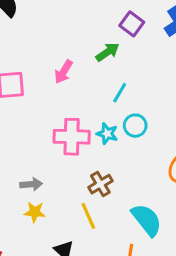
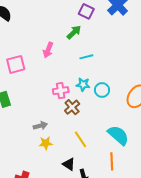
cyan line: (120, 93) -> (86, 57), turned 56
cyan circle: (135, 126) -> (102, 90), moved
pink cross: (72, 137) -> (61, 91), size x0.7
brown cross: (100, 184) -> (72, 107), moved

